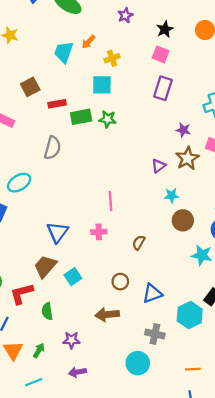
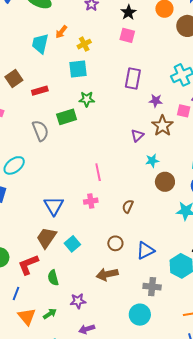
purple rectangle: (163, 88) -> (133, 78), moved
green rectangle: (81, 117) -> (67, 117), moved
gray semicircle: (53, 148) -> (40, 131), turned -30
green arrow: (39, 350) -> (50, 314), turned 32

